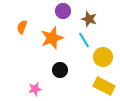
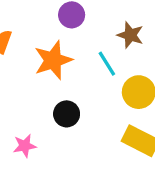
brown star: (89, 19) -> (130, 35), moved

